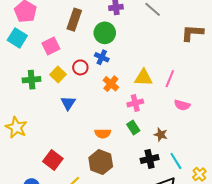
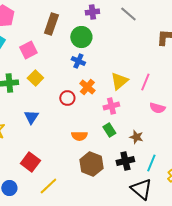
red circle: (80, 67) -> (67, 98), moved
yellow triangle: (143, 78) -> (119, 81), turned -42
blue triangle: (68, 103) -> (31, 117), moved
cyan line: (176, 161) -> (151, 163), turned 54
brown hexagon: (101, 162) -> (91, 164), moved

